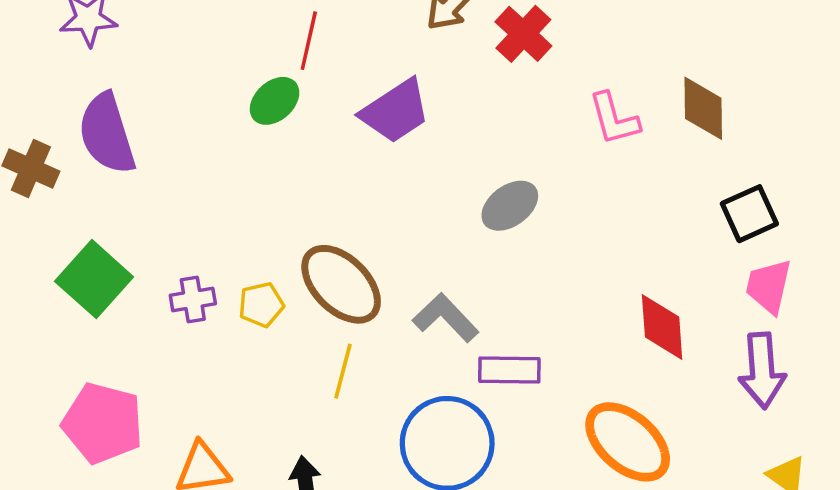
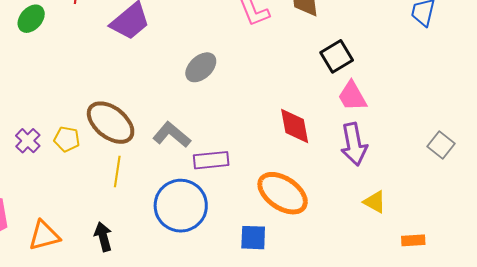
green ellipse: (275, 101) -> (31, 19), moved
pink trapezoid: (769, 286) -> (352, 96), turned -36
purple cross: (193, 300) -> (28, 141), turned -30
yellow pentagon: (261, 305) -> (67, 139), turned 30

